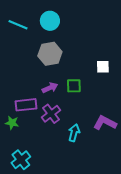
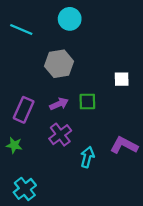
cyan circle: (50, 21) -> (70, 19), moved
purple rectangle: (26, 105) -> (24, 110), moved, turned -60

